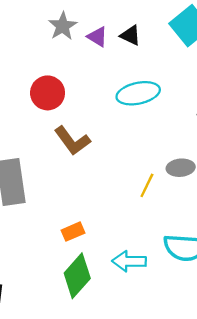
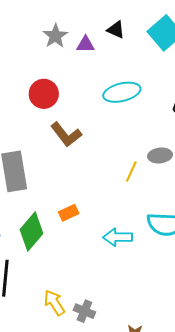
black triangle: (130, 35) -> (116, 30), moved
purple triangle: (97, 37) -> (85, 44), turned -30
green diamond: (77, 276) -> (32, 232), moved

